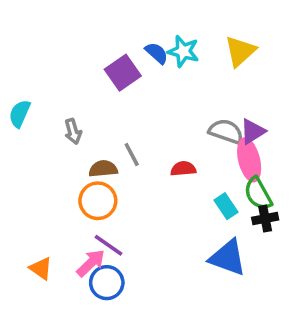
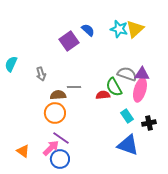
cyan star: (183, 51) -> (119, 29), moved
purple triangle: (253, 131) -> (142, 74), turned 35
gray line: (132, 154) -> (74, 87), turned -64
pink ellipse: (249, 160) -> (140, 90), turned 30
green semicircle: (258, 194) -> (114, 87), moved

